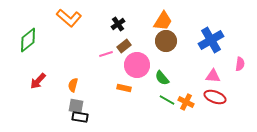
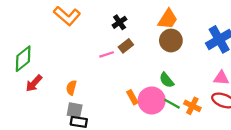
green diamond: (28, 40) -> (23, 59), moved
pink circle: (137, 65) -> (152, 100), moved
orange rectangle: (124, 88) -> (132, 97), moved, turned 48

